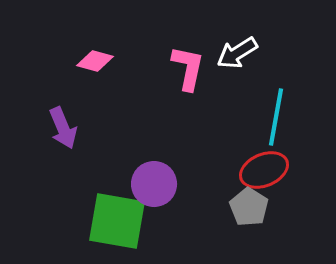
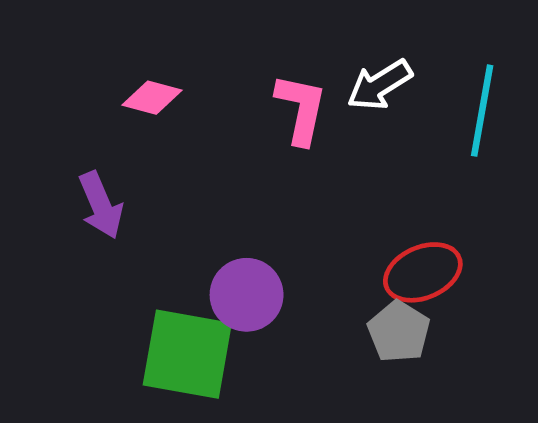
cyan line: (276, 117) -> (482, 111), moved

